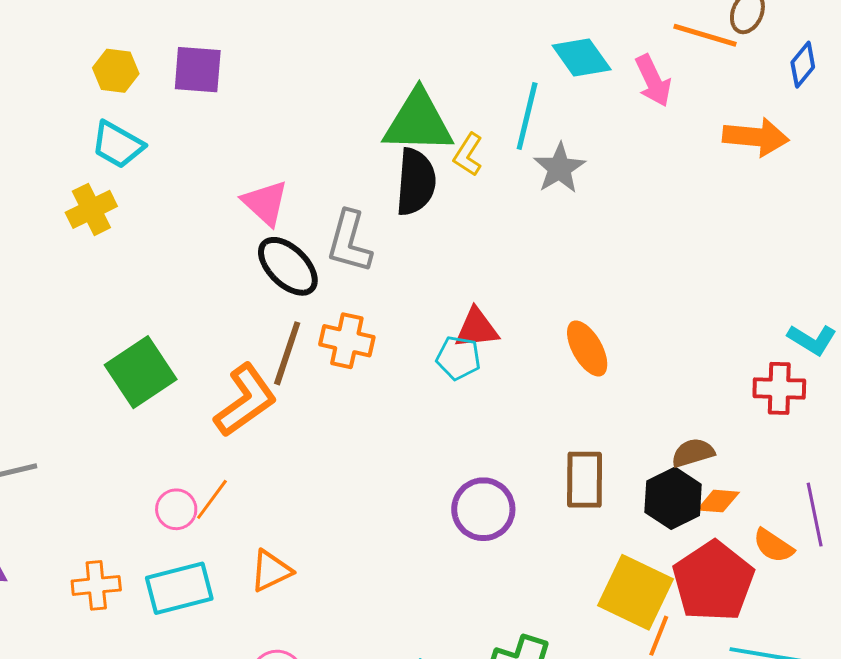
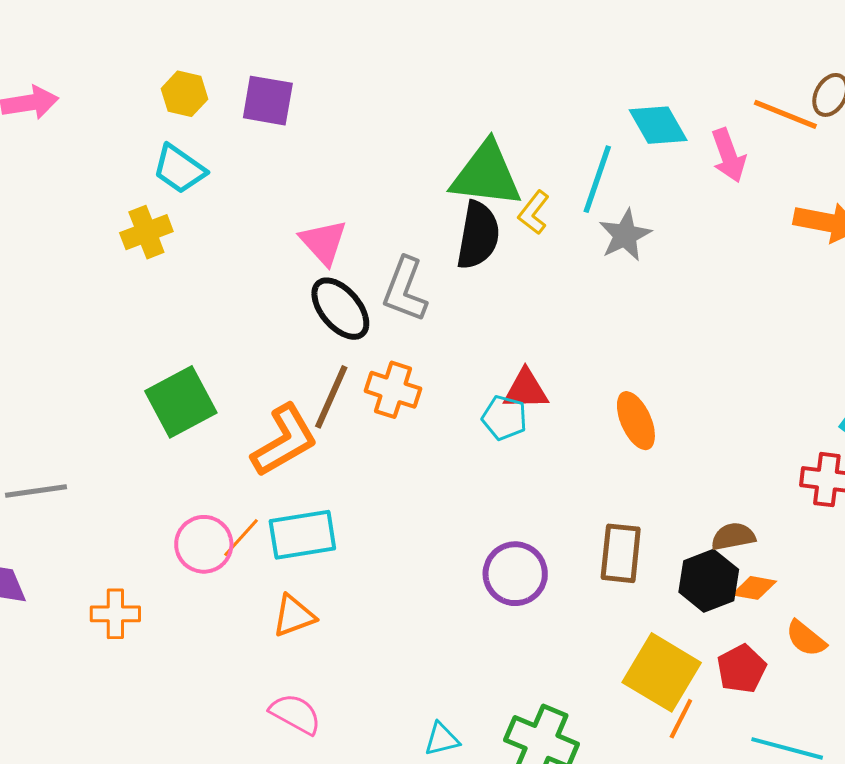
pink circle: (176, 509) -> (204, 544), size x1.4
red pentagon: (713, 581) -> (741, 669), size x0.6
cyan rectangle: (179, 588) -> (302, 535), moved

